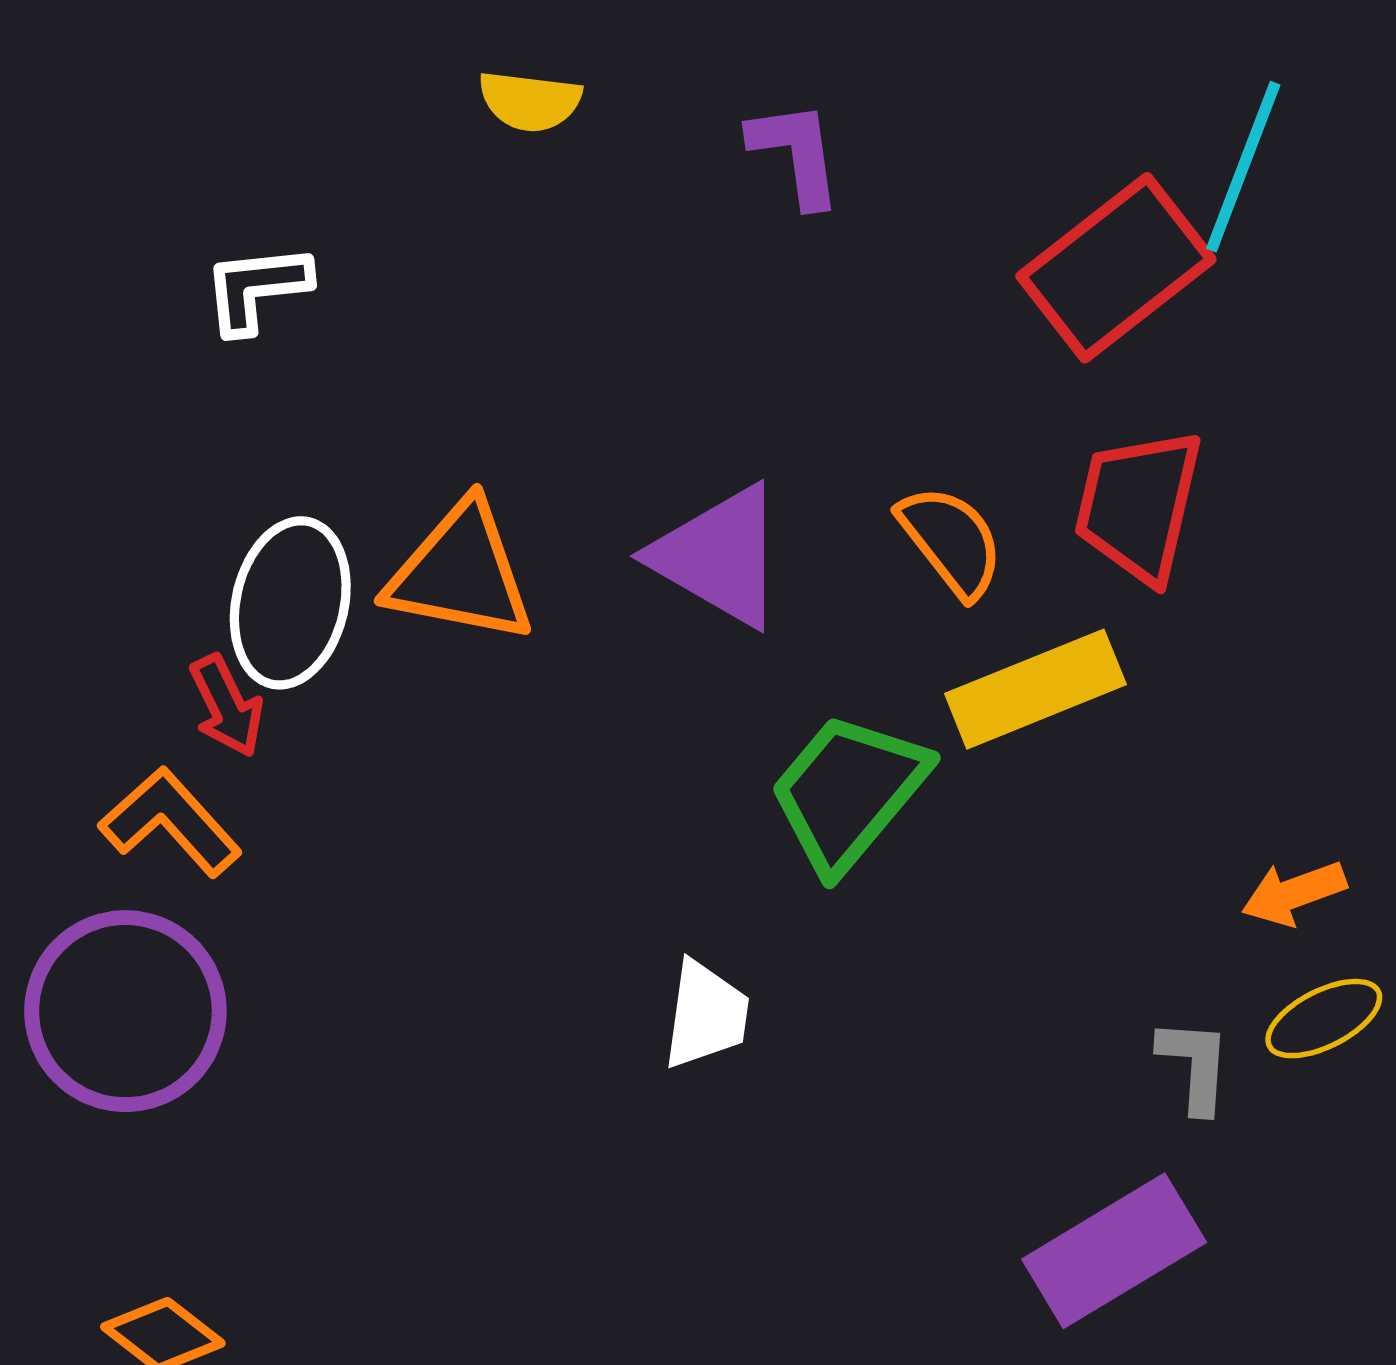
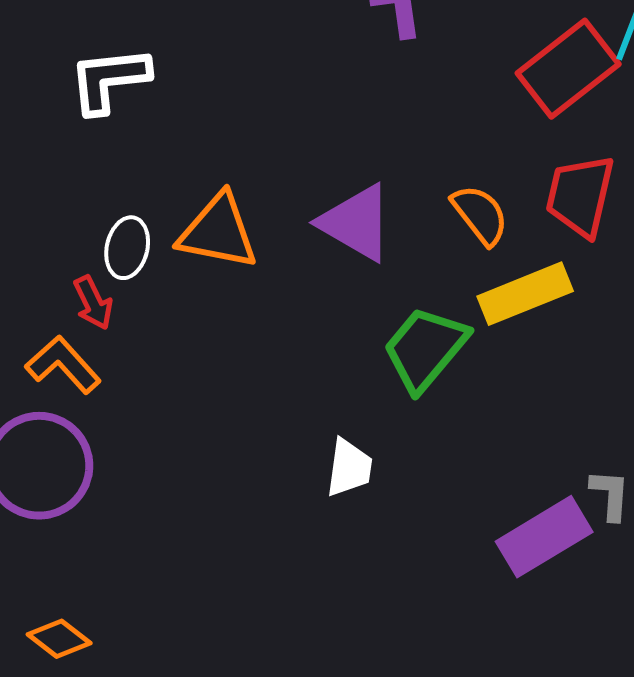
white L-shape: (257, 288) -> (109, 80), size x1.4
white ellipse: (290, 603) -> (127, 248), size x0.7
purple rectangle: (1114, 1251) -> (544, 537), moved

